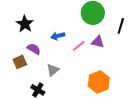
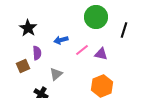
purple triangle: (98, 42) -> (101, 54), moved
purple semicircle: (34, 49) -> (37, 53), turned 56

